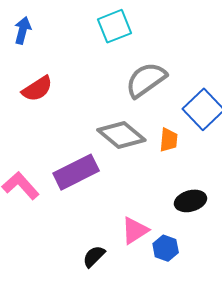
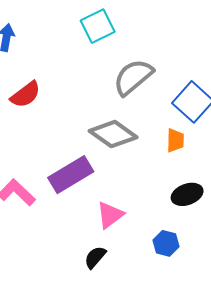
orange trapezoid: (169, 140) -> (175, 140), moved
pink triangle: (135, 231) -> (110, 215), moved

